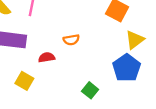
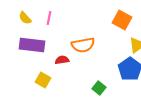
orange semicircle: (71, 40) -> (83, 45), size x1.6

